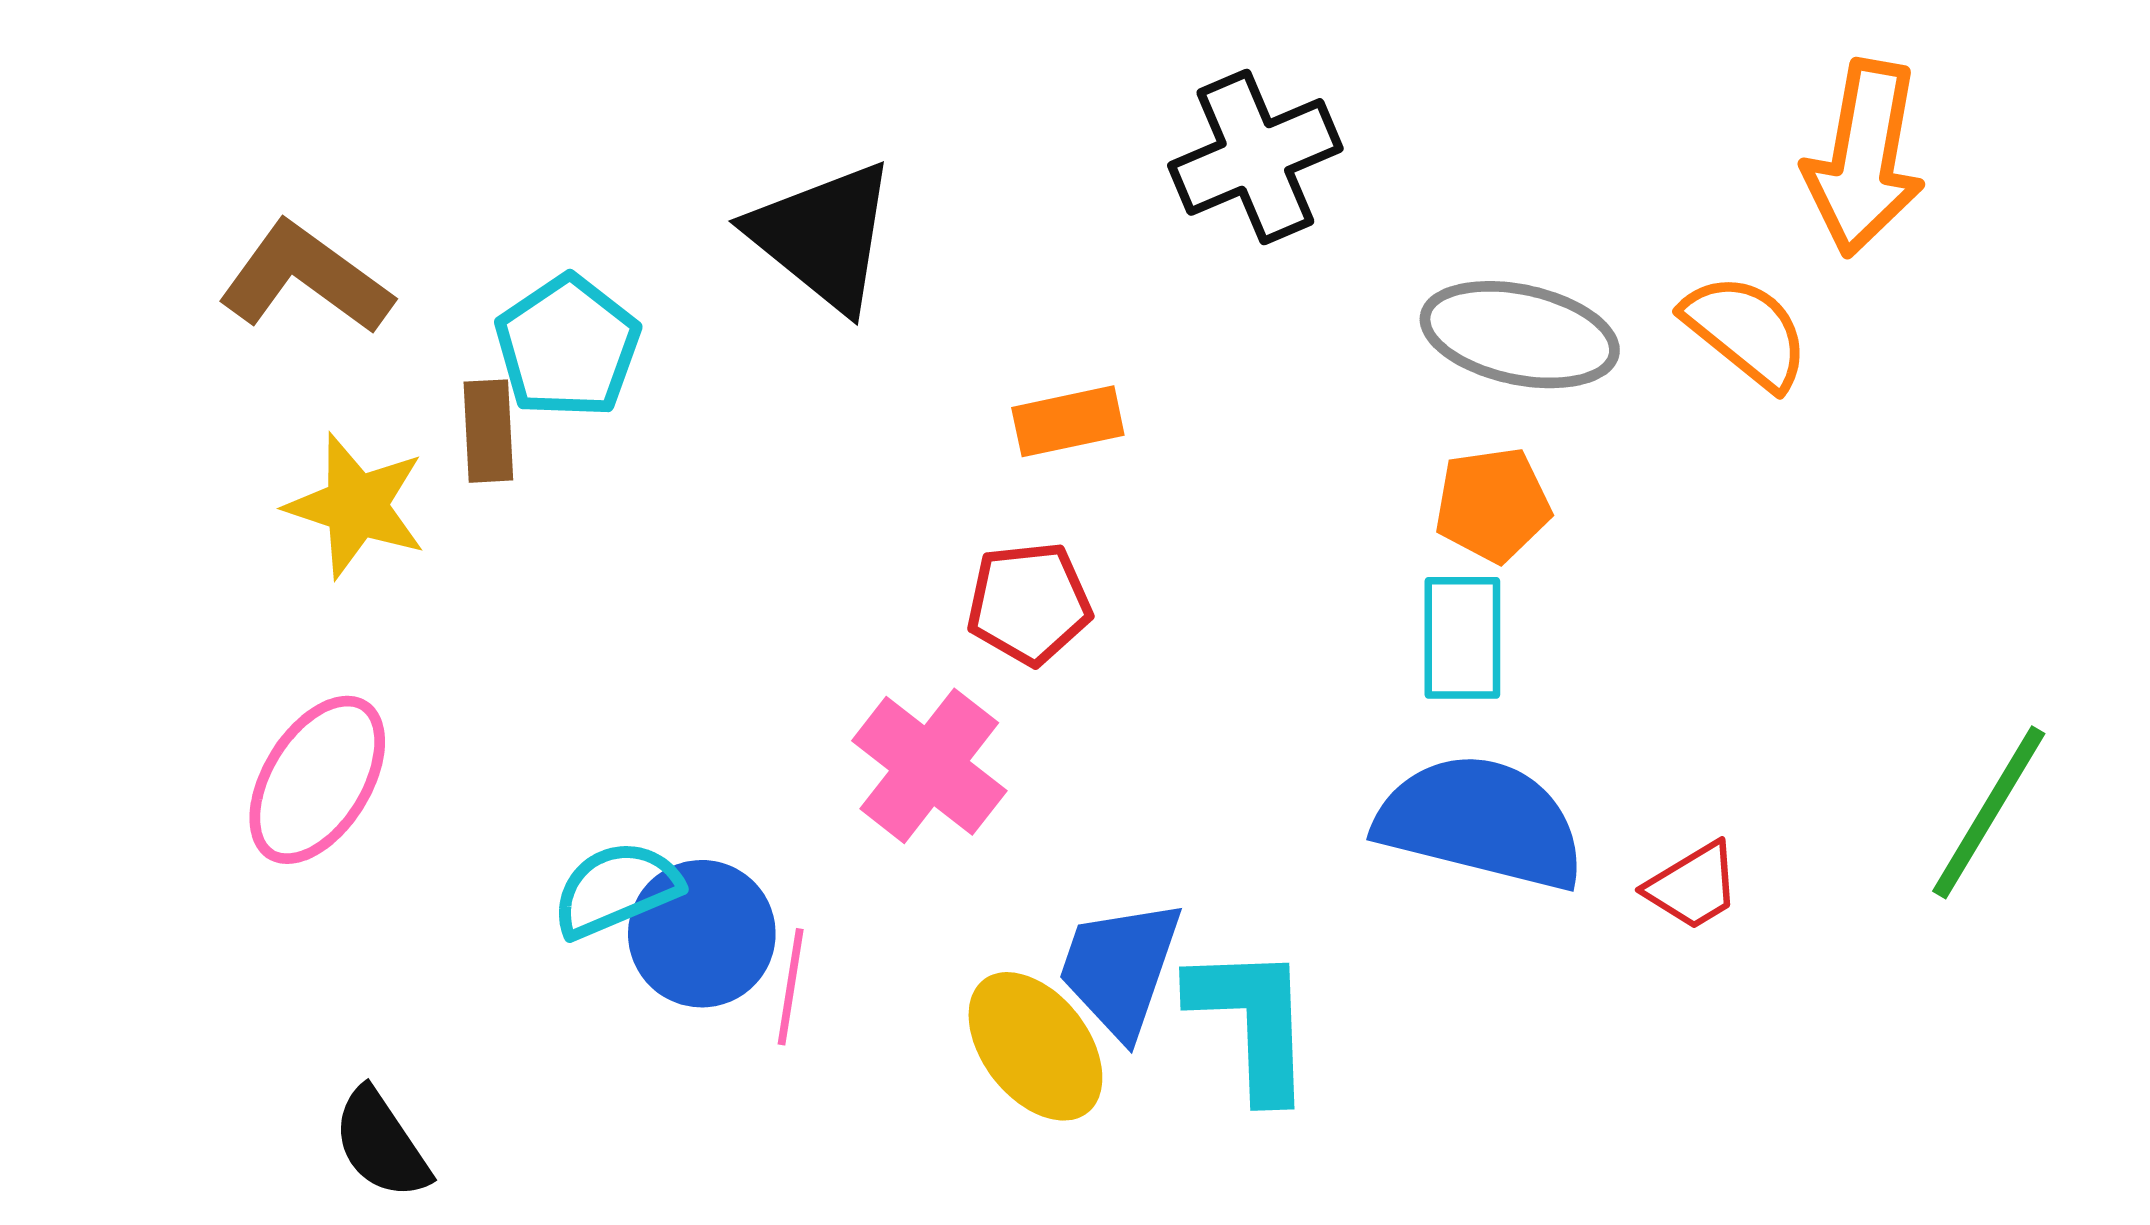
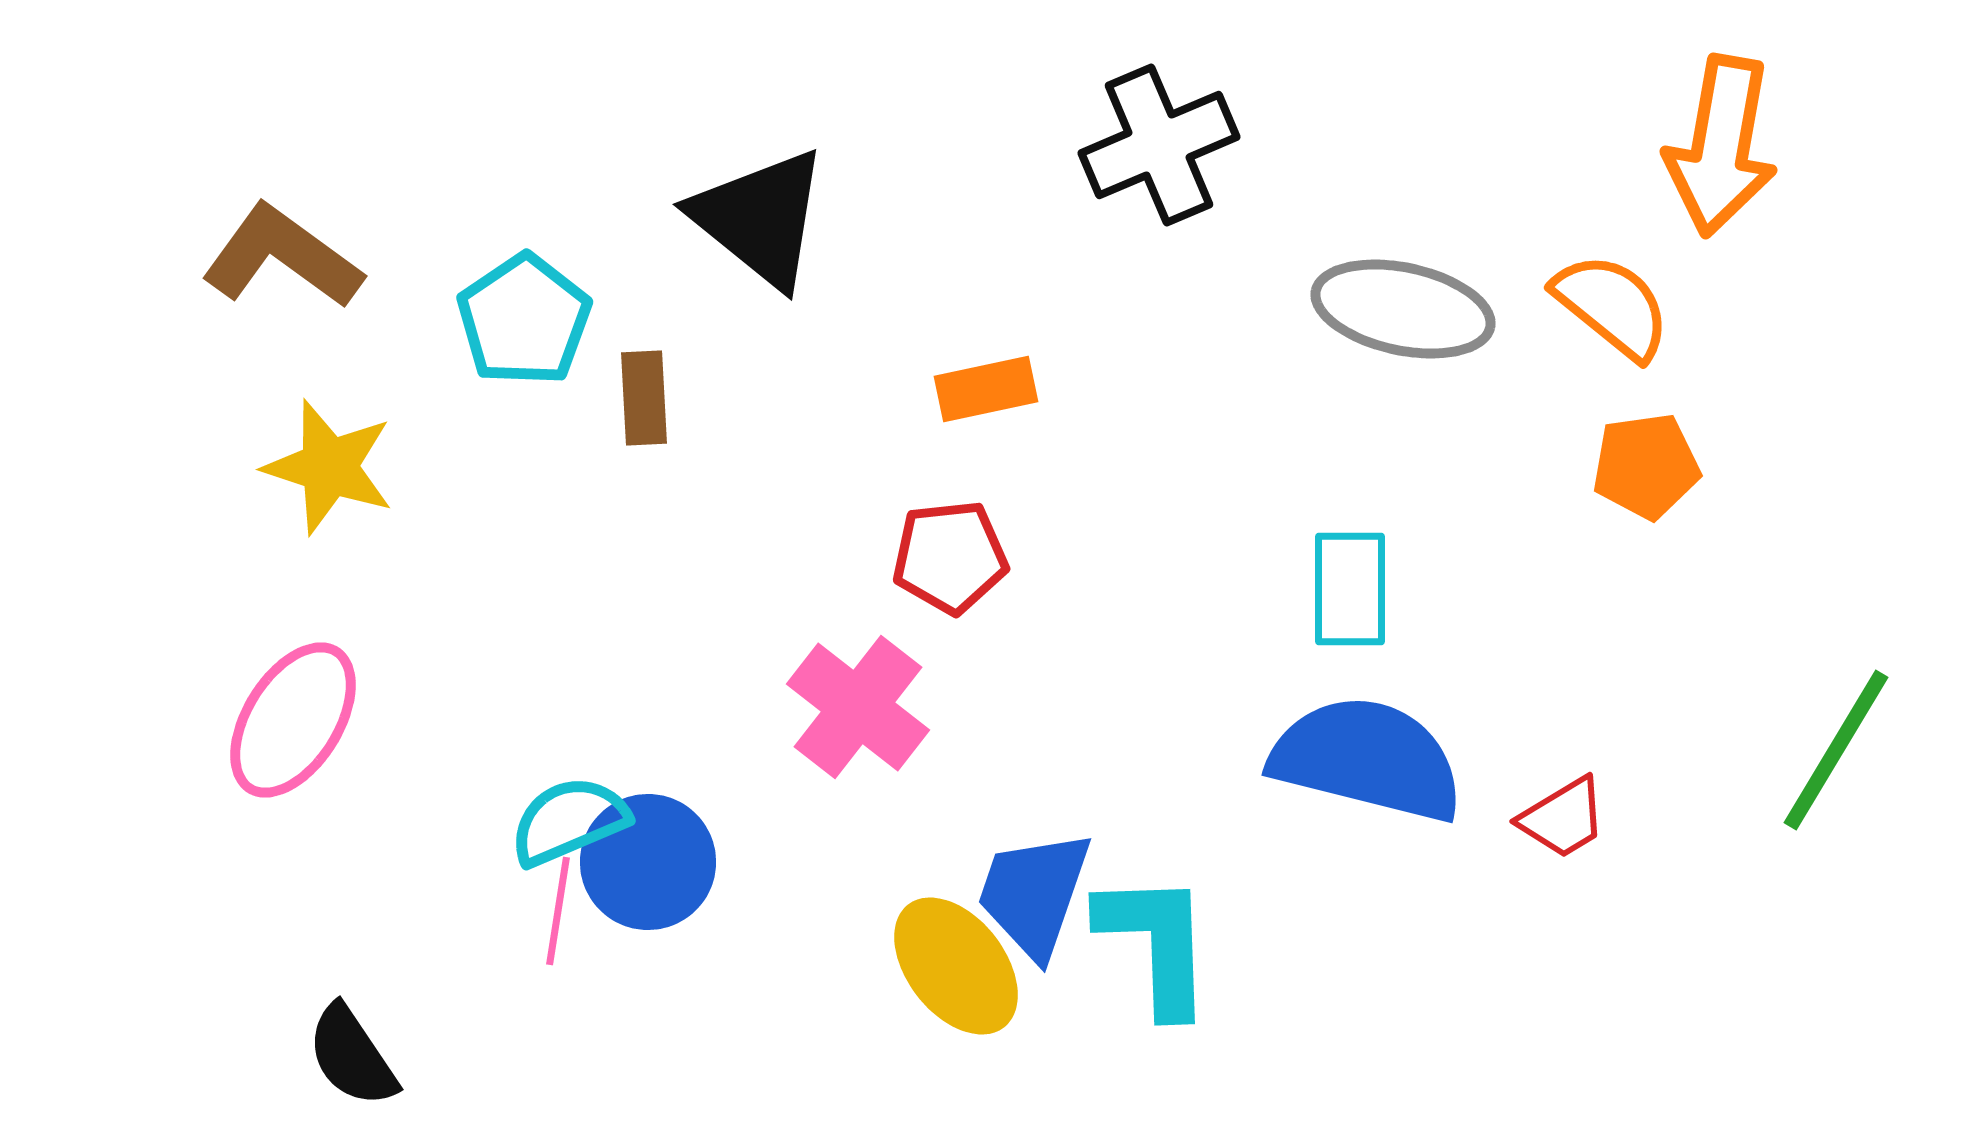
brown rectangle: (488, 431) -> (644, 398), moved
orange pentagon: (1493, 505) -> (1646, 466), moved
pink line: (791, 987) -> (558, 911), moved

